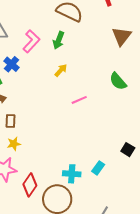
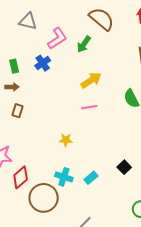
blue cross: (11, 64) -> (43, 63), moved
yellow arrow: (61, 70) -> (91, 80), moved, size x1.5
yellow star: (14, 144) -> (66, 140), moved

